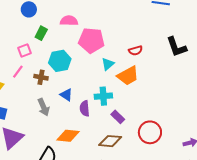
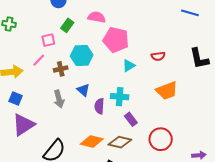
orange trapezoid: (128, 76) -> (167, 91), moved
brown cross: (41, 77) -> (61, 69), turned -32
orange diamond: (68, 136) -> (92, 141), moved

